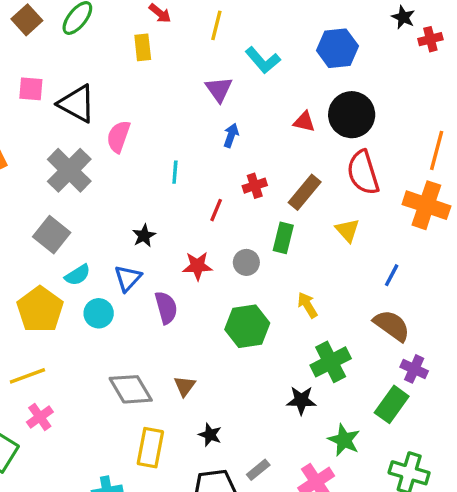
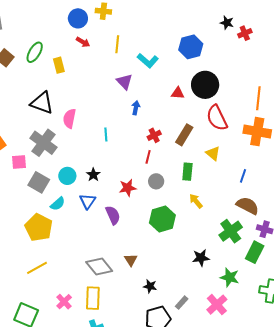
yellow rectangle: (143, 47) -> (59, 65), moved
pink square: (31, 89) -> (19, 162), moved
red line: (216, 210) -> (148, 157), moved
green rectangle: (283, 238) -> (187, 172), moved
cyan circle: (99, 313) -> (67, 176), moved
green cross: (331, 362) -> (231, 231), moved
pink cross: (40, 417) -> (64, 302), moved
yellow rectangle: (150, 448) -> (93, 298), moved

